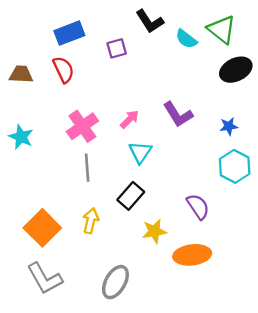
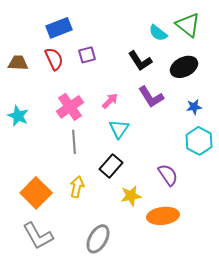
black L-shape: (150, 21) -> (140, 61), moved
purple square: (117, 48) -> (87, 55), moved
black ellipse: (236, 70) -> (184, 67), moved

